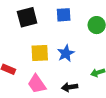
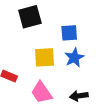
blue square: (64, 15) -> (69, 33), moved

